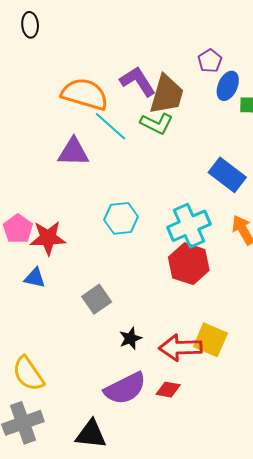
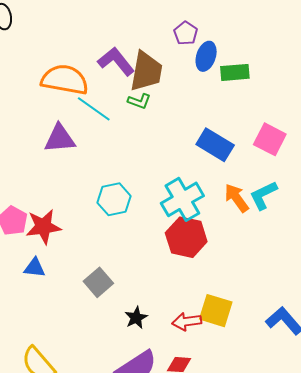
green L-shape: (157, 123) -> (139, 101), size x0.7
red arrow: (180, 348) -> (187, 322), size x0.7

